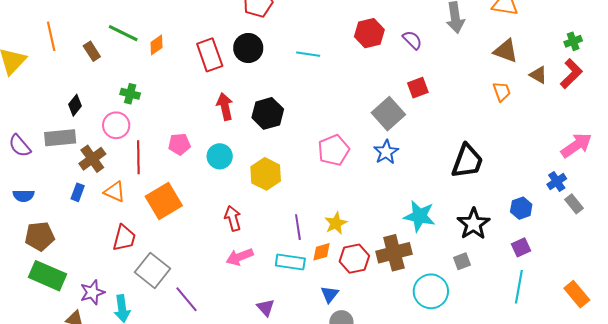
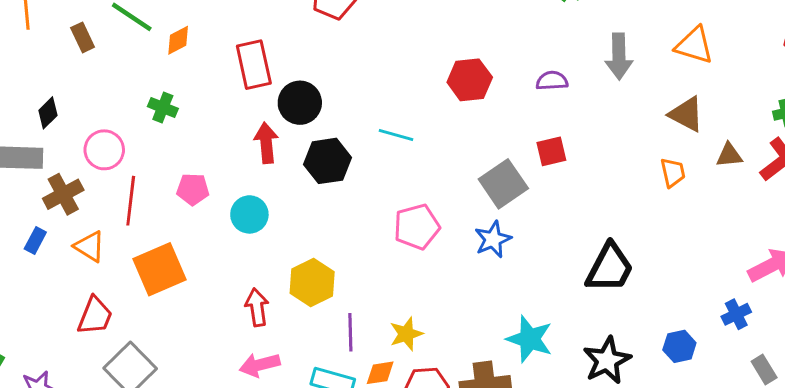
red hexagon: (369, 33) -> (470, 80), moved
purple semicircle: (412, 40) -> (552, 81), turned -55
black circle: (248, 48) -> (300, 103), moved
cyan line: (308, 54) -> (396, 135), moved
brown triangle: (538, 75) -> (729, 155), turned -42
green cross: (130, 94) -> (163, 107), moved
yellow hexagon: (266, 174) -> (312, 283), moved
gray rectangle: (574, 204) -> (764, 369), moved

